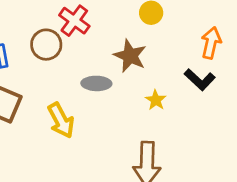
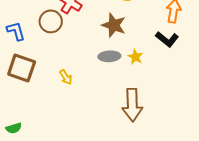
gray ellipse: (96, 83) -> (109, 56), moved
yellow arrow: (61, 120) -> (66, 77), size x0.6

